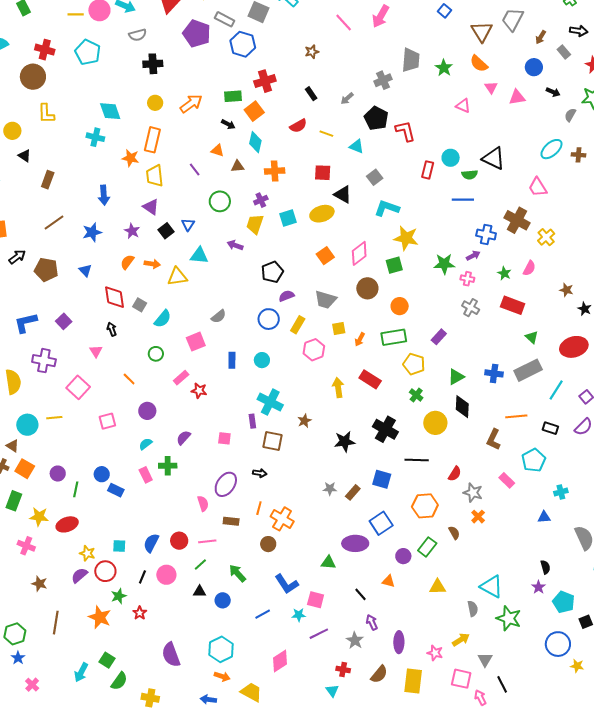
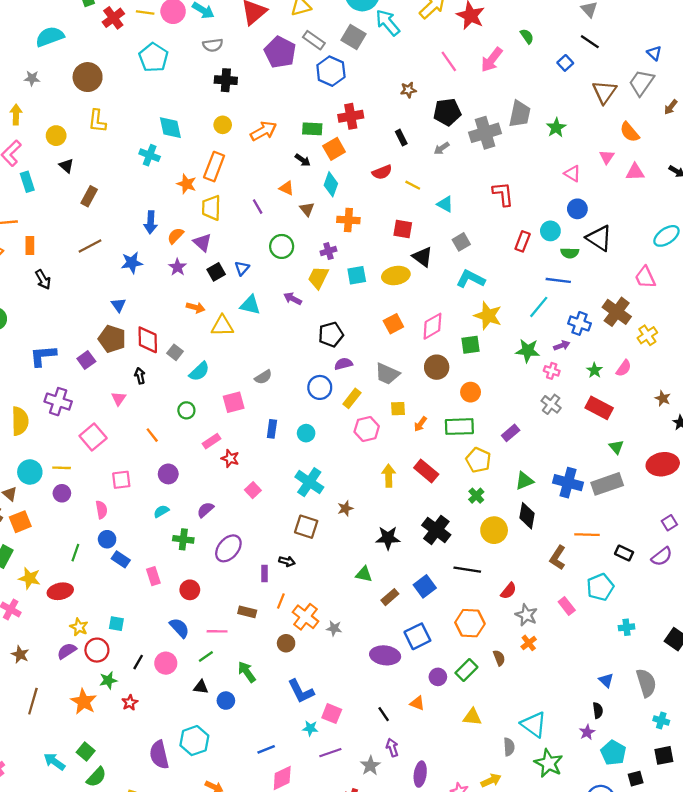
red cross: (45, 50) -> (113, 18), moved, turned 30
orange semicircle: (479, 64) -> (630, 132), moved
blue circle: (534, 67) -> (577, 209), moved
gray cross: (383, 80) -> (485, 133), size x1.5
black pentagon: (376, 118) -> (447, 112), moved, turned 30
brown triangle: (238, 166) -> (307, 209), turned 48
black arrow: (17, 257) -> (43, 280), turned 90
orange semicircle: (127, 262) -> (176, 236), moved
brown pentagon: (46, 270) -> (112, 339), moved
blue cross: (494, 373) -> (568, 483), size x1.4
cyan line: (556, 390) -> (539, 307), moved
purple rectangle: (252, 421) -> (265, 574), moved
pink square: (224, 438) -> (253, 490), moved, turned 32
orange square: (25, 469) -> (20, 522), turned 30
purple circle: (58, 474) -> (62, 493), moved
pink rectangle: (146, 475) -> (153, 576), moved
blue square: (382, 479) -> (425, 586), turned 30
purple ellipse: (226, 484) -> (228, 548), moved
gray star: (330, 489) -> (334, 628), moved
pink semicircle: (203, 503) -> (101, 510), moved
blue triangle: (544, 517) -> (606, 680), moved, turned 40
red circle: (179, 541) -> (190, 590), moved
blue semicircle: (151, 543) -> (179, 628), moved, turned 102
green triangle: (328, 563) -> (364, 574), moved
blue line: (263, 614) -> (266, 749), moved
cyan hexagon: (221, 649) -> (194, 741), moved
cyan arrow: (81, 672) -> (54, 761), turned 90

